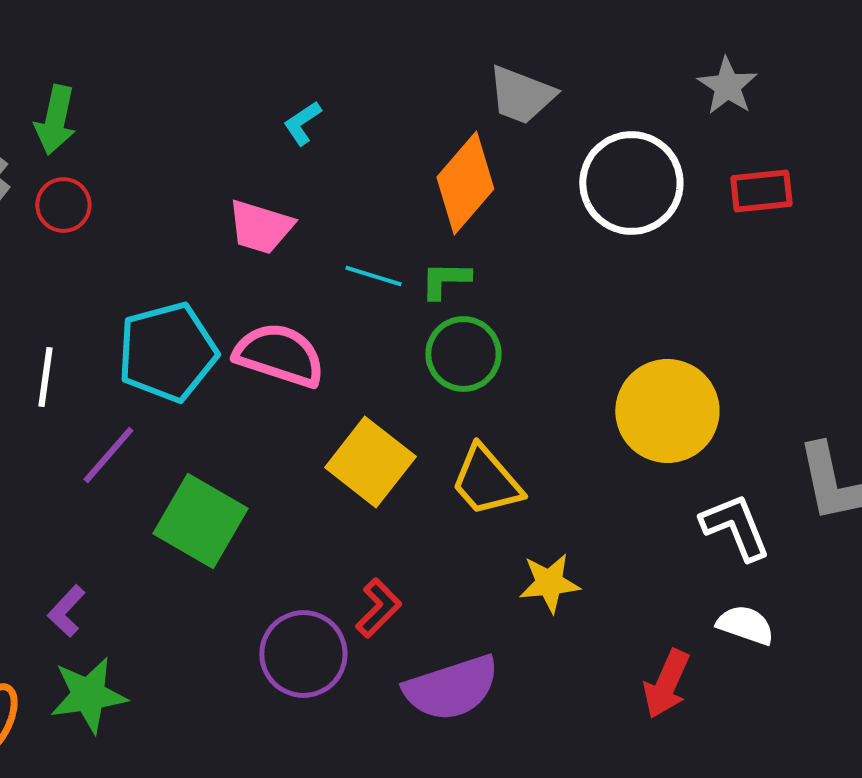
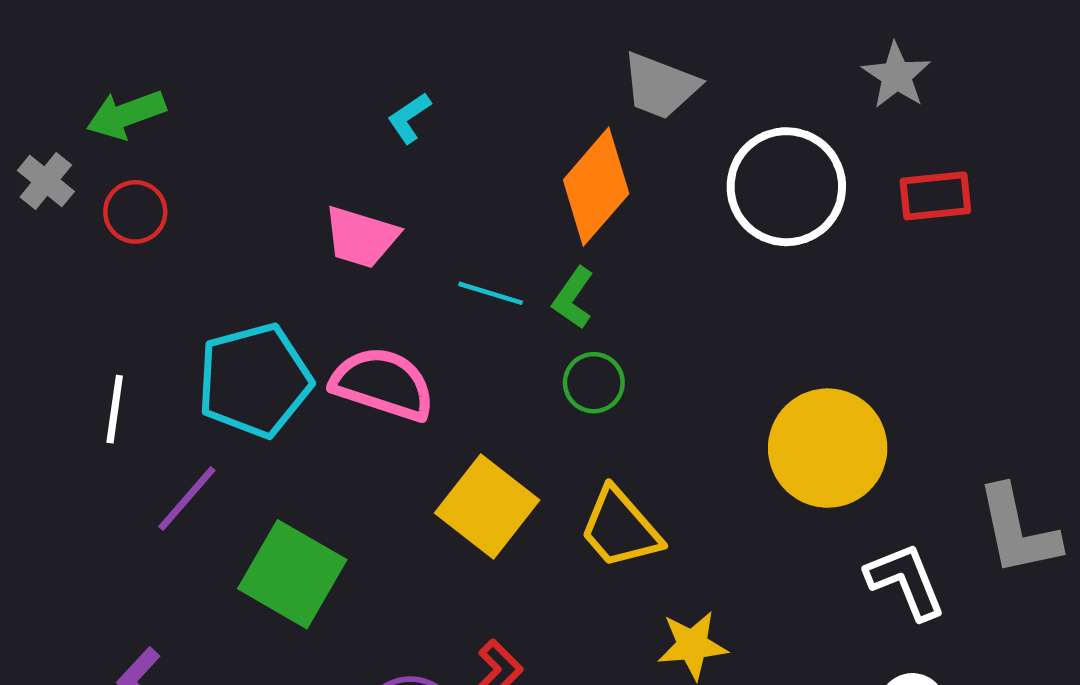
green arrow: (55, 120) -> (126, 114), turned 58
green L-shape: (445, 280) -> (573, 298), turned -56
green circle: (463, 354) -> (594, 383), size x0.7

